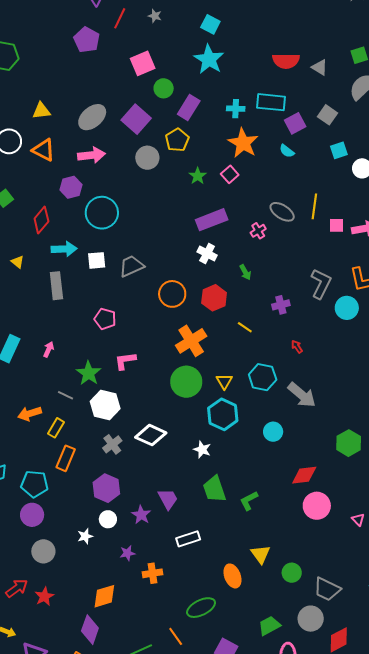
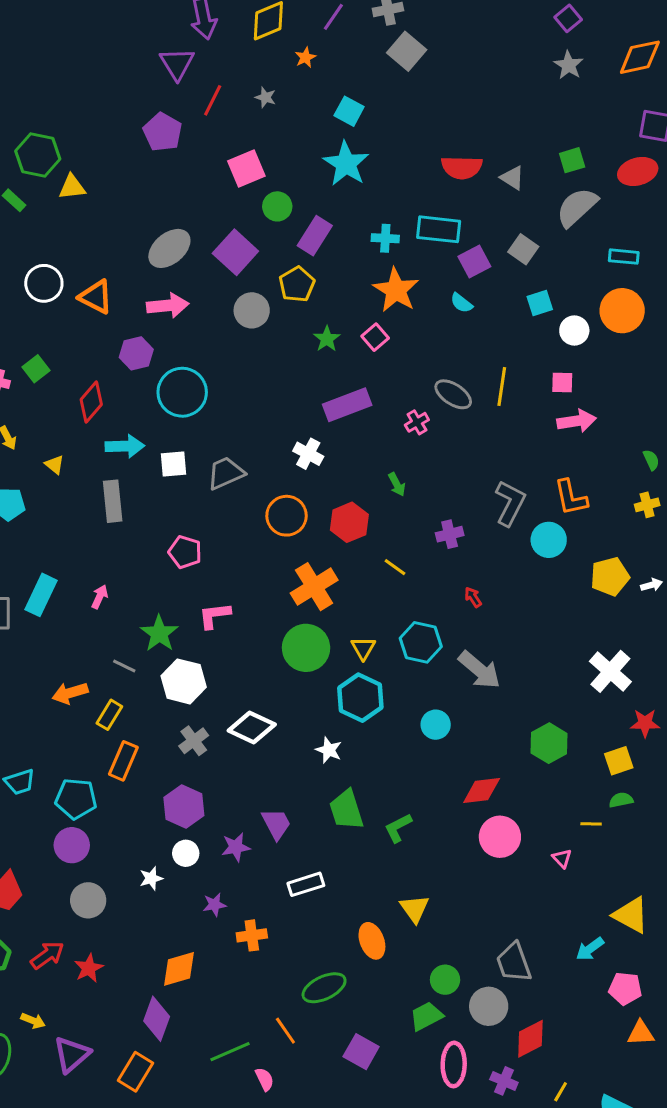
yellow triangle: (41, 111) -> (72, 187), moved
pink square: (336, 225) -> (562, 383), moved
white cross: (207, 253) -> (308, 454), moved
purple star: (141, 515) -> (236, 847), turned 30
green circle: (292, 573) -> (445, 980), moved
gray trapezoid: (327, 589) -> (514, 963), turned 44

